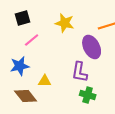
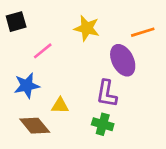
black square: (23, 18) -> (16, 22), moved
green cross: (88, 95) -> (103, 124), moved

